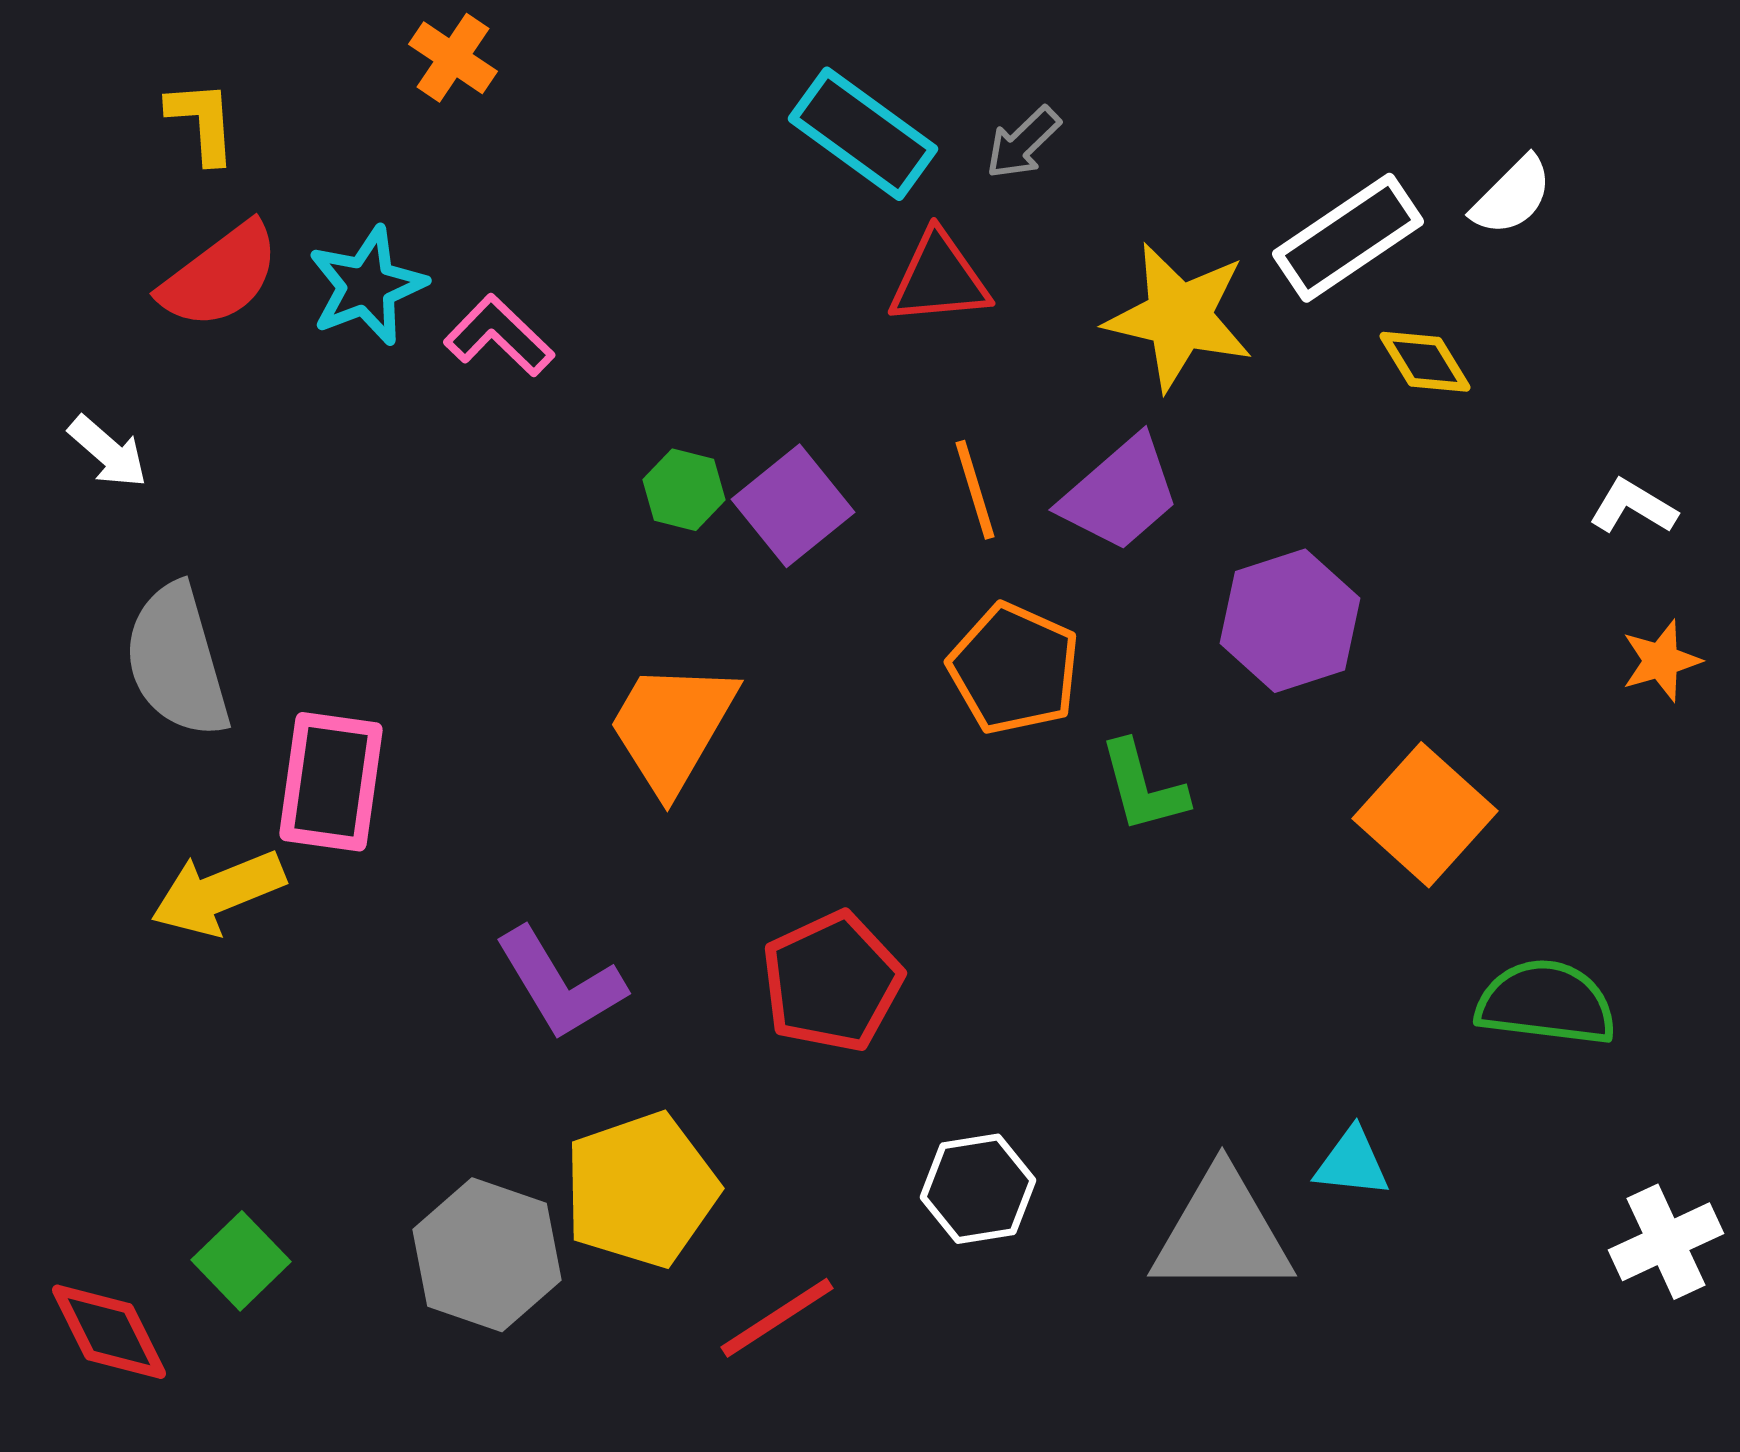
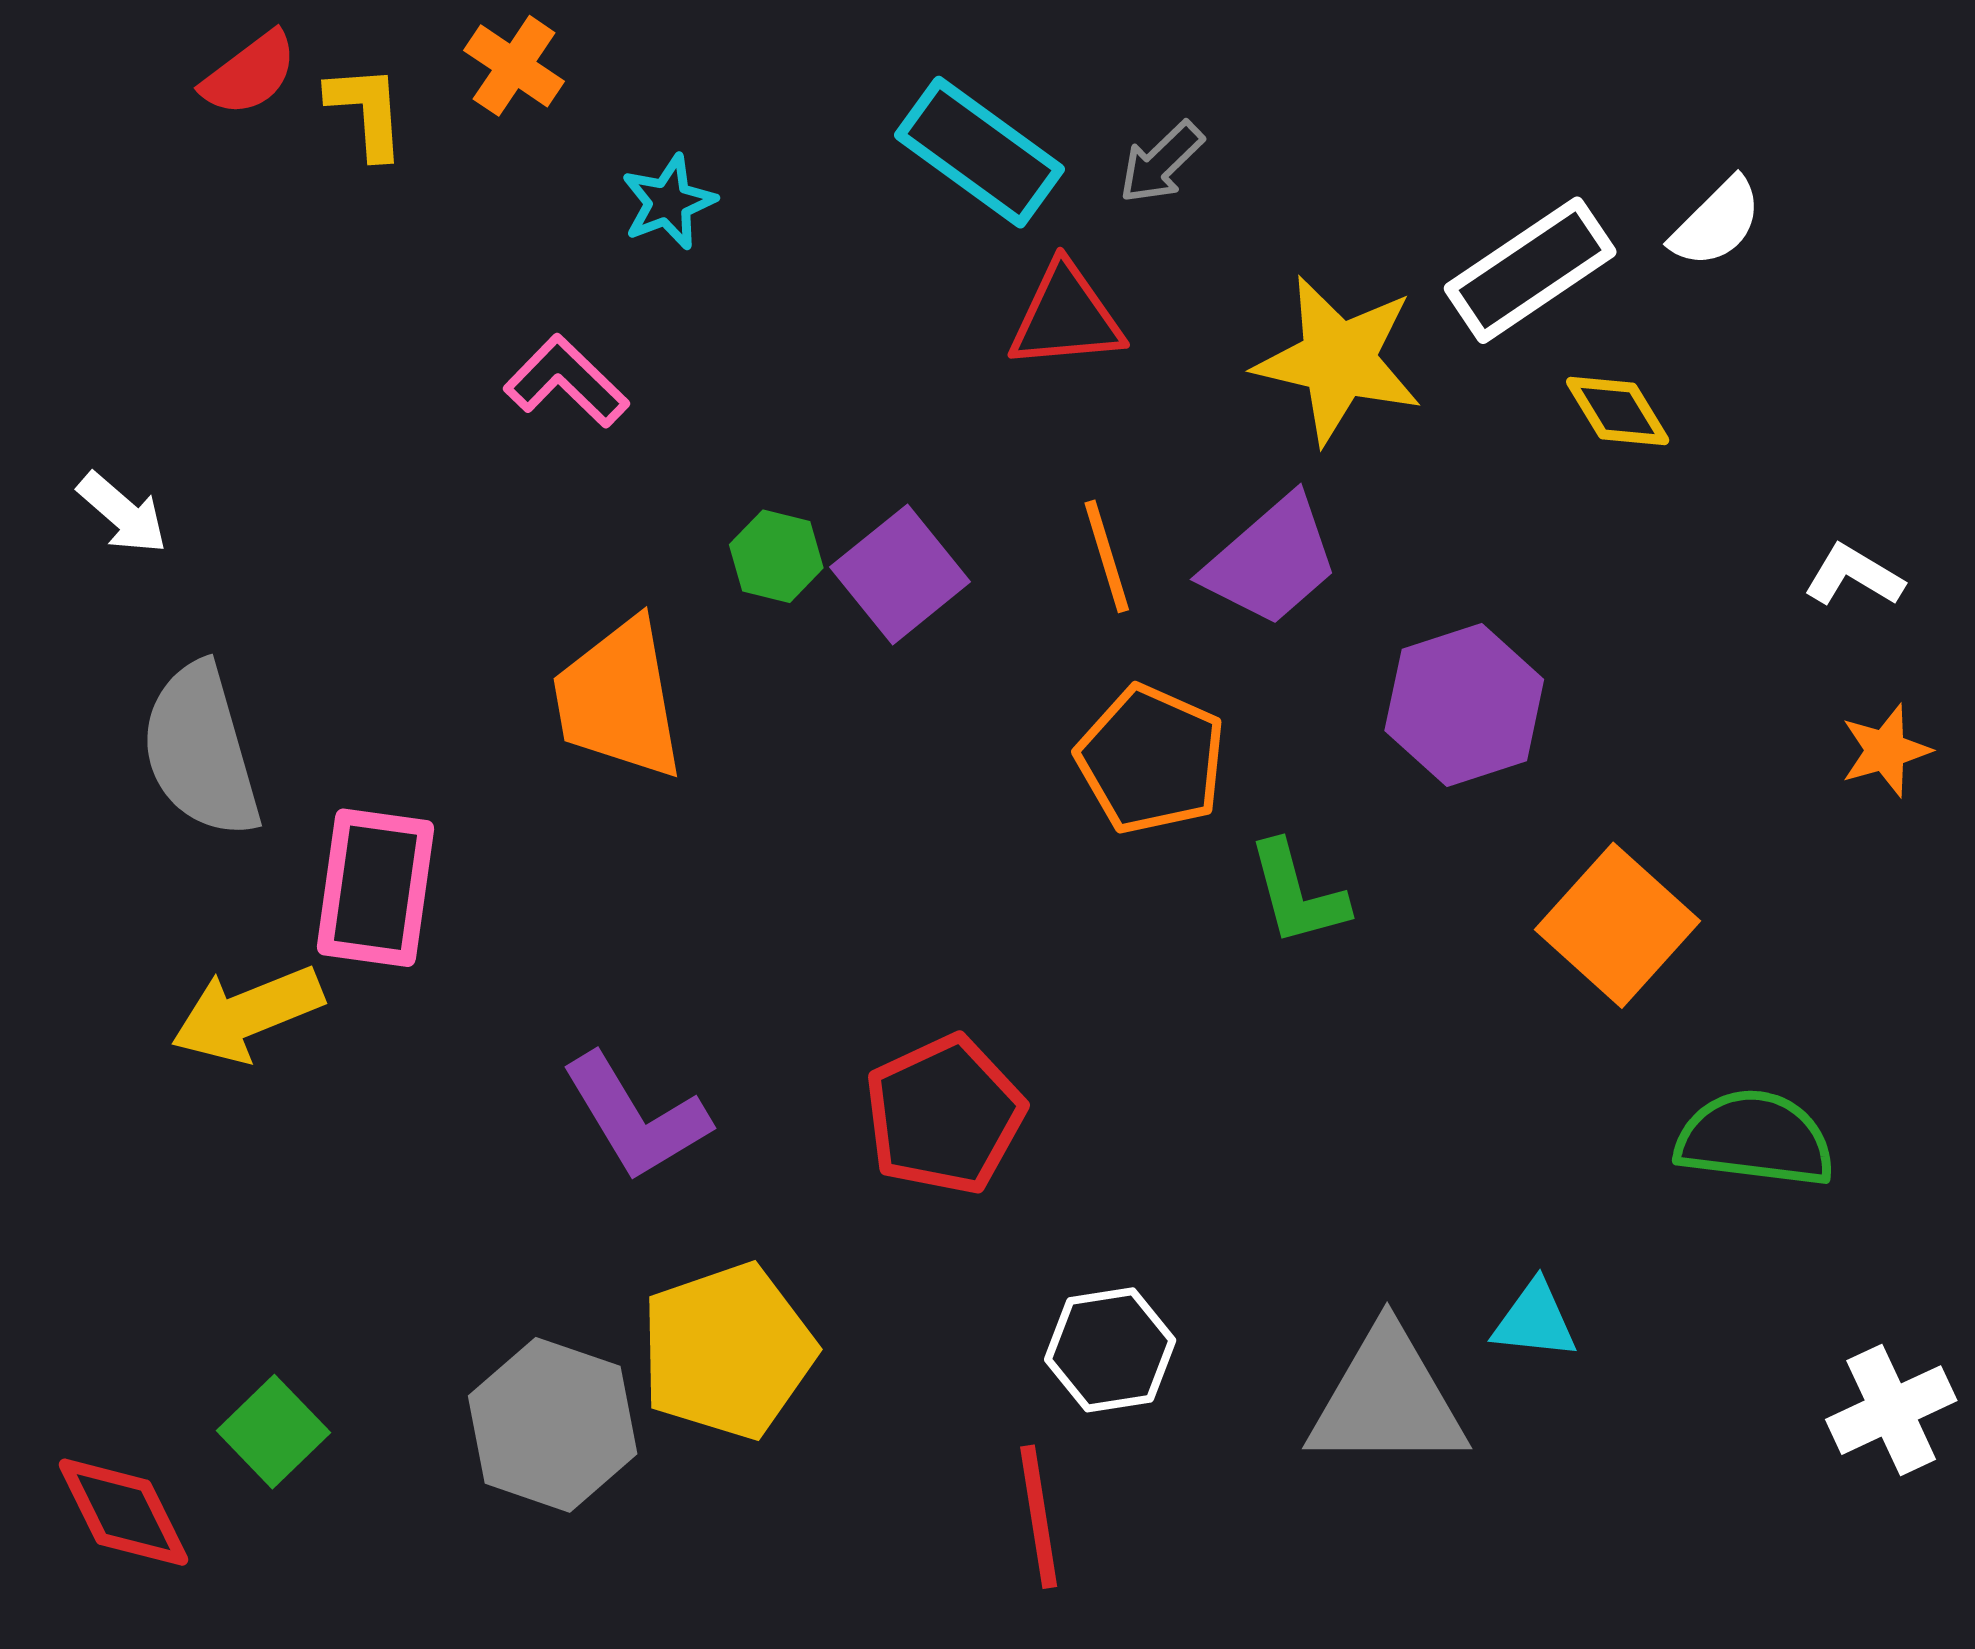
yellow L-shape: (202, 122) -> (366, 111), moved
red semicircle: (220, 276) -> (250, 74), moved, size x0.7
cyan star: (367, 286) -> (668, 202), moved, size x0.7
orange trapezoid: (672, 727) -> (619, 699), moved, turned -40
red line: (777, 1318) -> (1039, 1517), moved, turned -66

